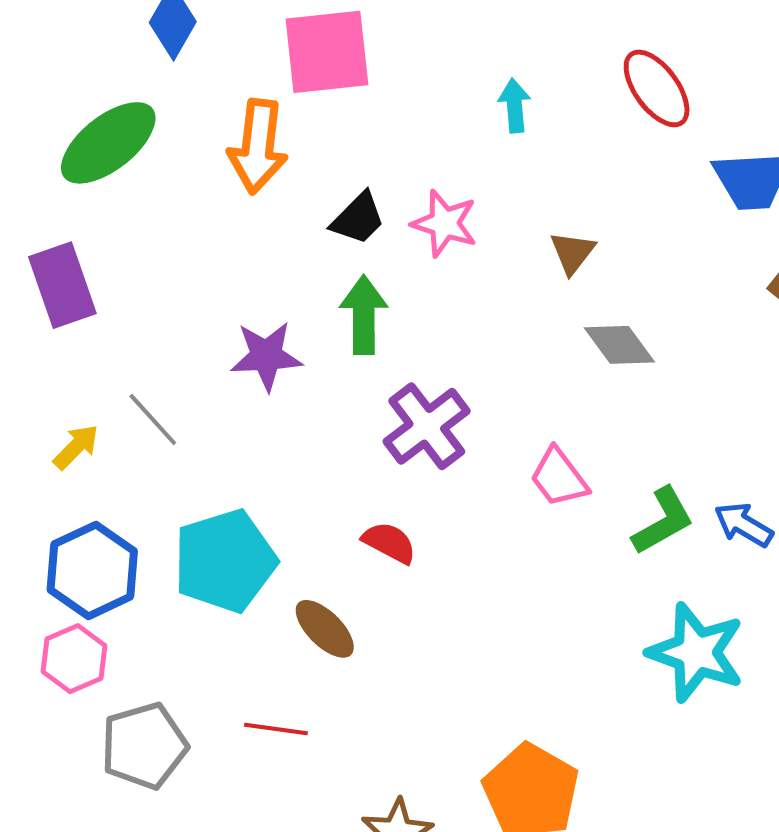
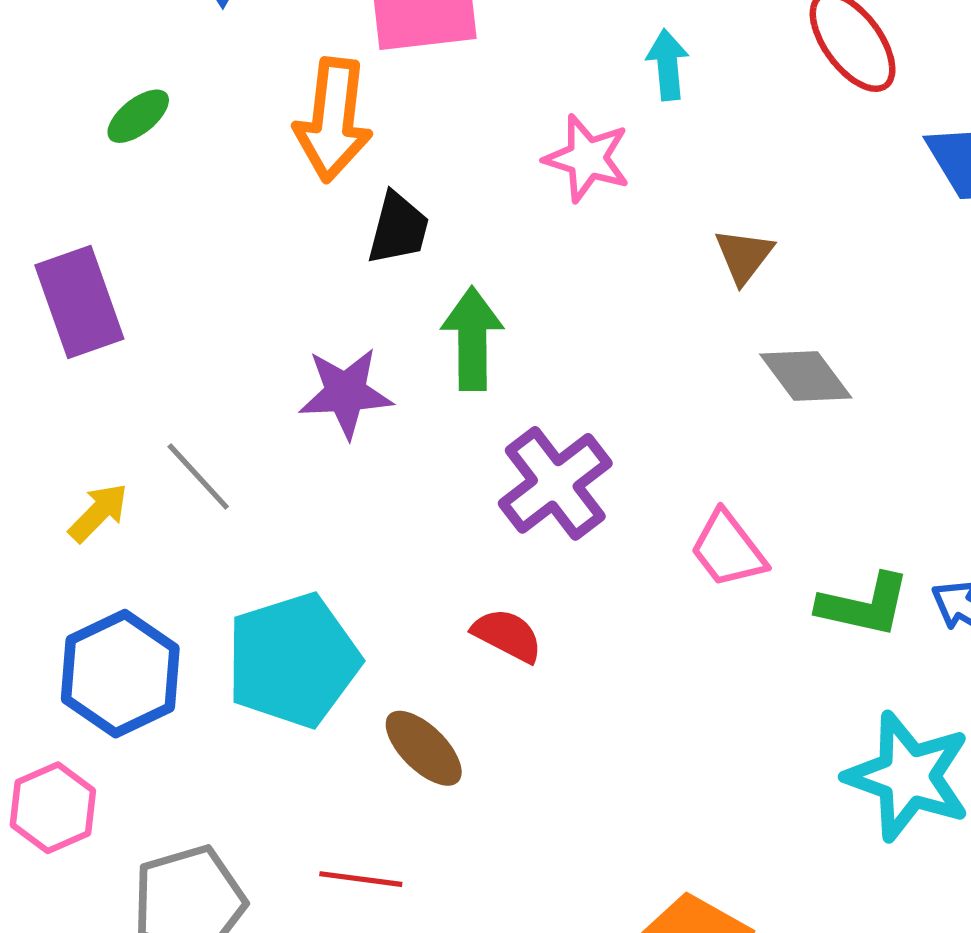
green ellipse: (108, 143) -> (138, 116), size x0.5
black trapezoid: (358, 219) -> (398, 228), moved, turned -30
pink star: (444, 223) -> (587, 158), moved
green L-shape: (663, 521) -> (864, 605), turned 42
pink hexagon: (74, 659) -> (53, 808), moved

